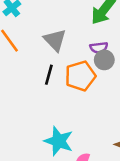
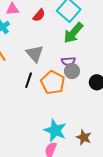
orange pentagon: (80, 76) -> (53, 82), turned -30
cyan star: (59, 141) -> (55, 130), moved

